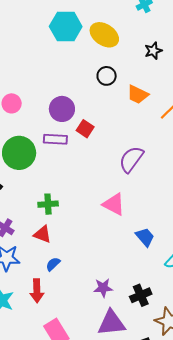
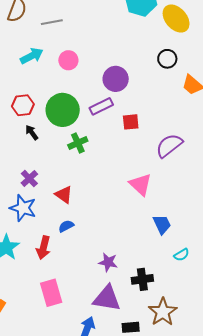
red square: (85, 129) -> (131, 122), moved, turned 36
purple rectangle: (55, 139) -> (101, 106), turned -45
green cross: (48, 204) -> (78, 143), moved, turned -36

